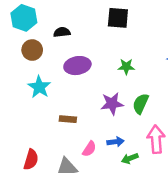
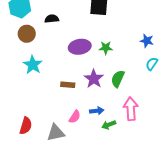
purple ellipse: (77, 66) -> (80, 47), moved
purple star: (112, 104) -> (94, 79), turned -30
brown rectangle: (68, 119) -> (68, 85), moved

